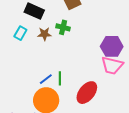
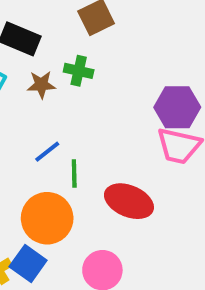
blue line: (46, 79) -> (47, 152), moved
red ellipse: (87, 93) -> (129, 201), turned 75

